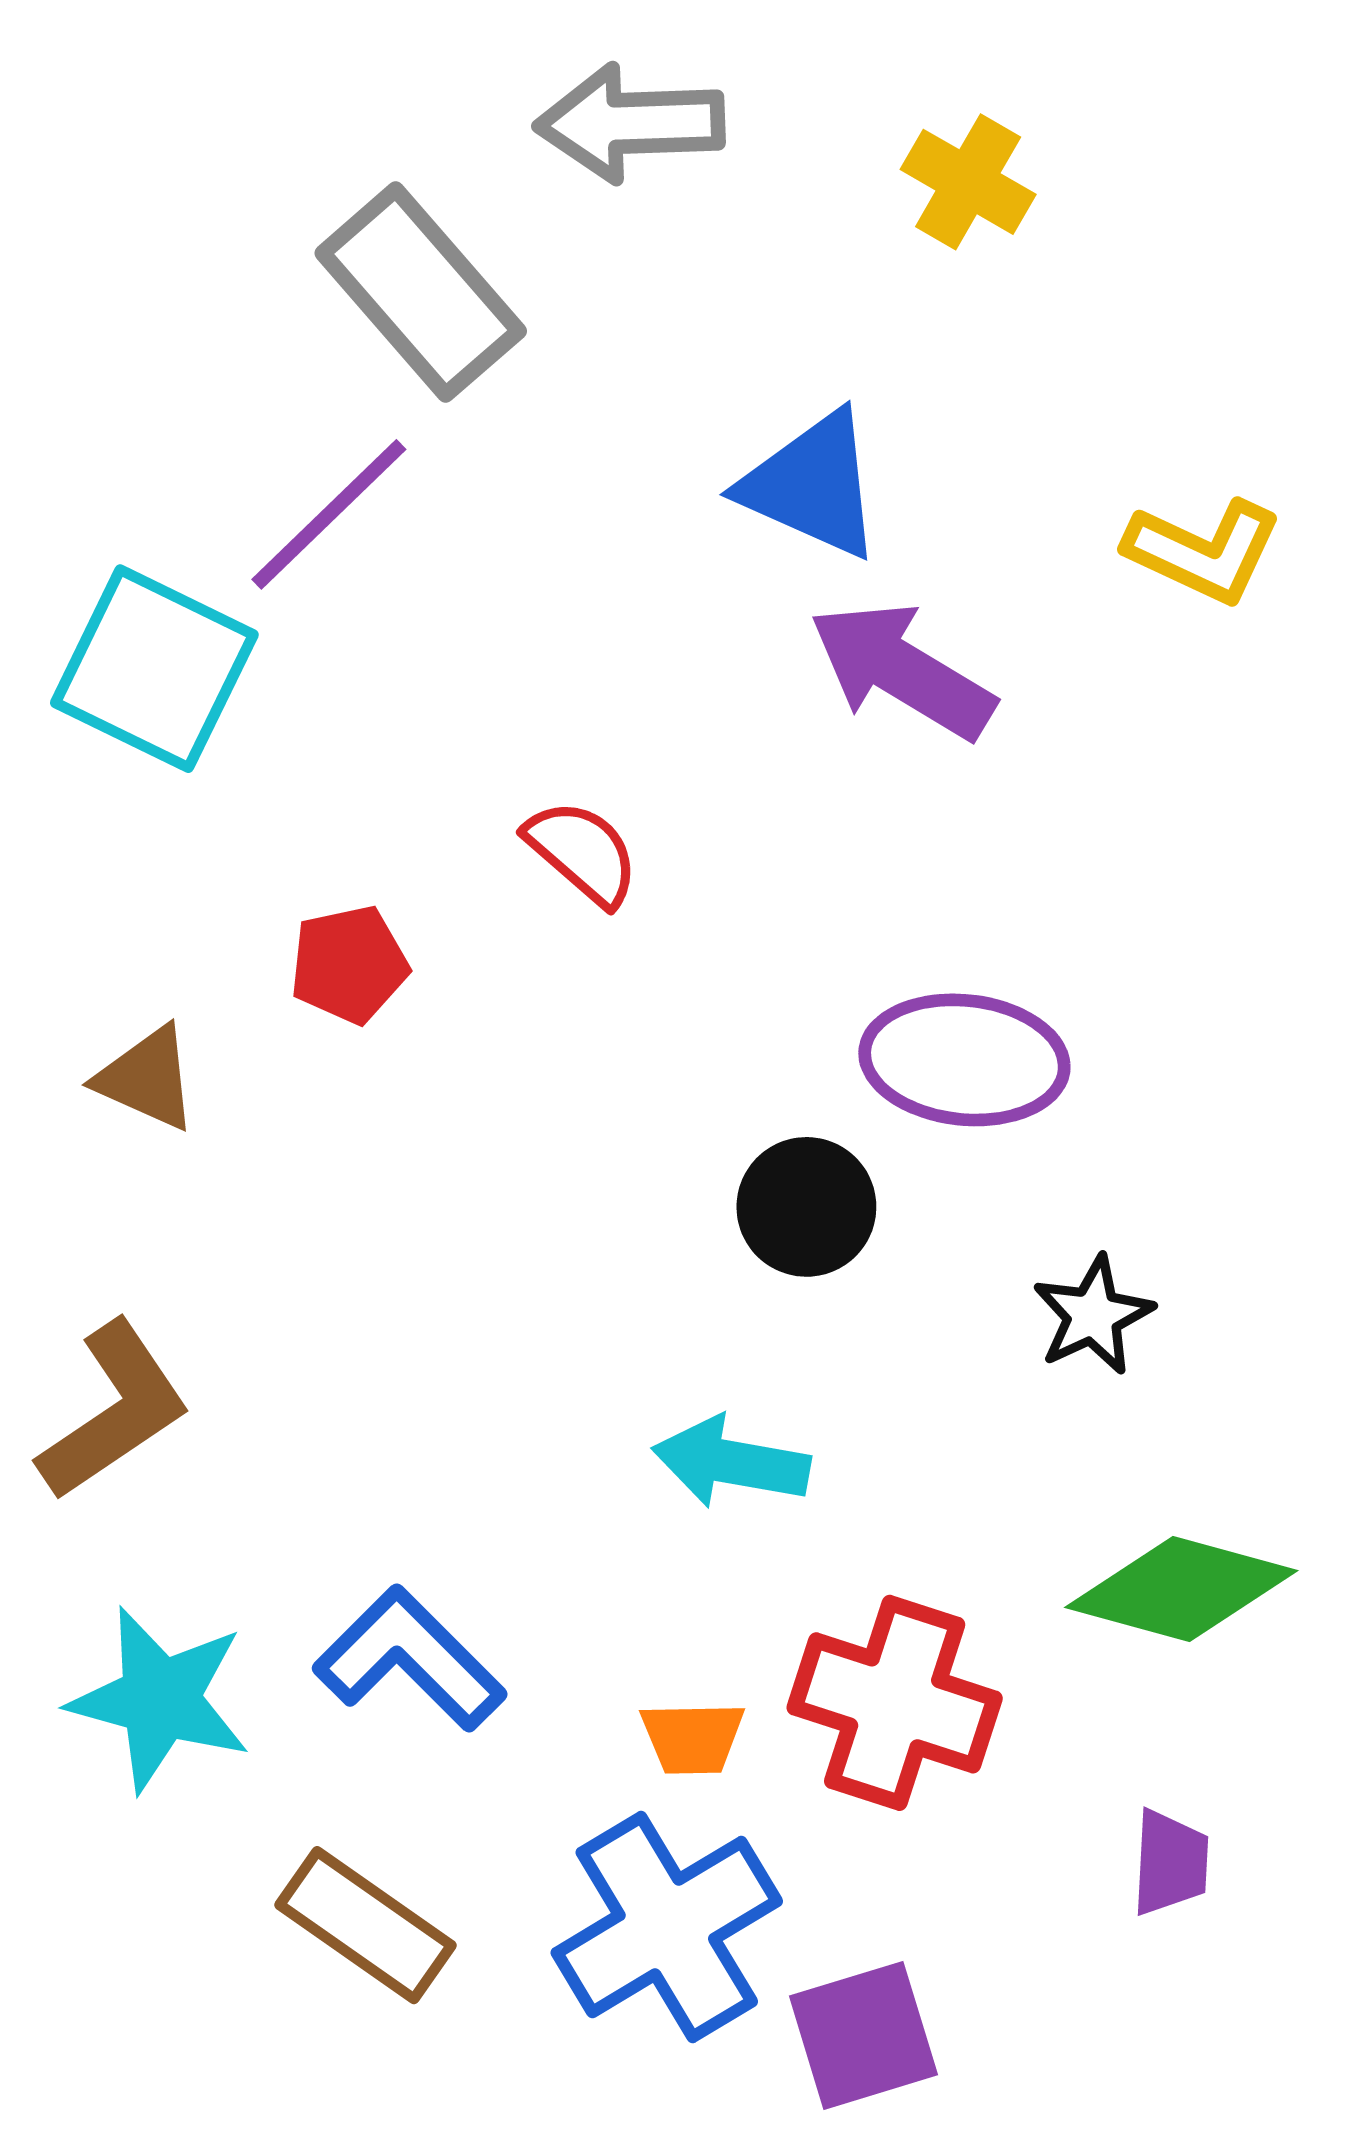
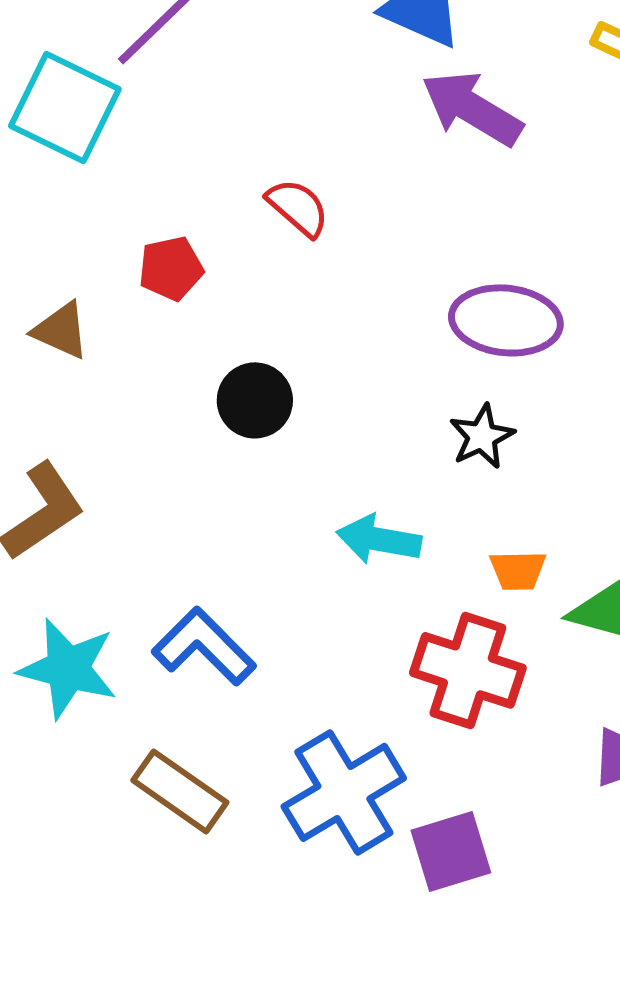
black circle: (806, 1207) -> (255, 400), moved
black star: (1093, 1315) -> (482, 436), moved
orange trapezoid: (693, 1738) -> (518, 570), moved

